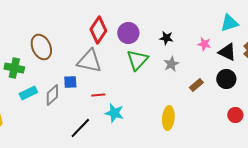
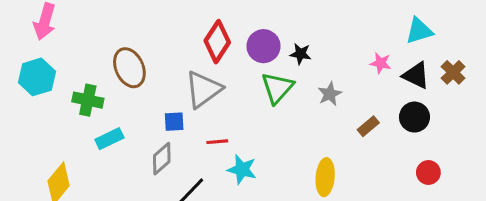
black star: (166, 38) -> (300, 54), moved
gray triangle: (89, 61) -> (203, 89), turned -48
gray diamond: (52, 95) -> (162, 159), moved

